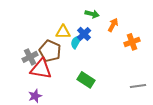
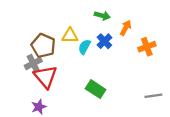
blue cross: (84, 34) -> (104, 41), moved
brown pentagon: (50, 51) -> (43, 46), moved
red triangle: (41, 69) -> (45, 77), turned 40

